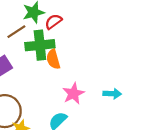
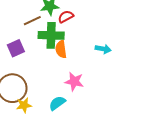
pink star: (73, 94) -> (74, 82), turned 30
cyan arrow: (112, 94) -> (103, 49), moved

